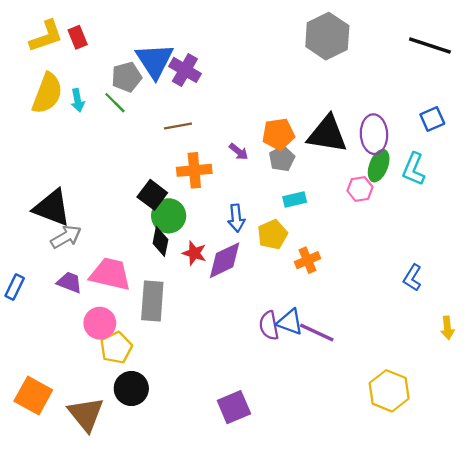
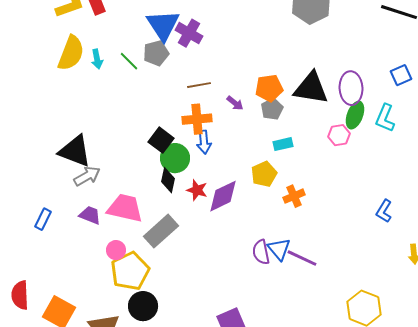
gray pentagon: (127, 77) -> (156, 53), moved
brown line: (178, 126) -> (199, 85), moved
blue arrow: (236, 218) -> (204, 142), moved
gray rectangle: (152, 301) -> (161, 231), turned 44
blue triangle: (290, 322) -> (279, 249), turned 30
pink circle: (100, 323) -> (116, 250), size x0.7
yellow pentagon: (116, 348) -> (130, 271), size x1.4

